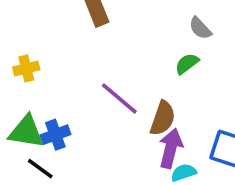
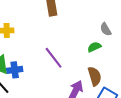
brown semicircle: (163, 118) -> (95, 76), moved, turned -48

